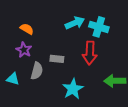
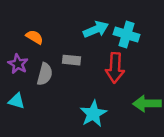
purple star: (24, 50) -> (18, 64), moved
gray rectangle: (57, 59) -> (72, 60), moved
gray semicircle: (37, 71) -> (45, 74), moved

